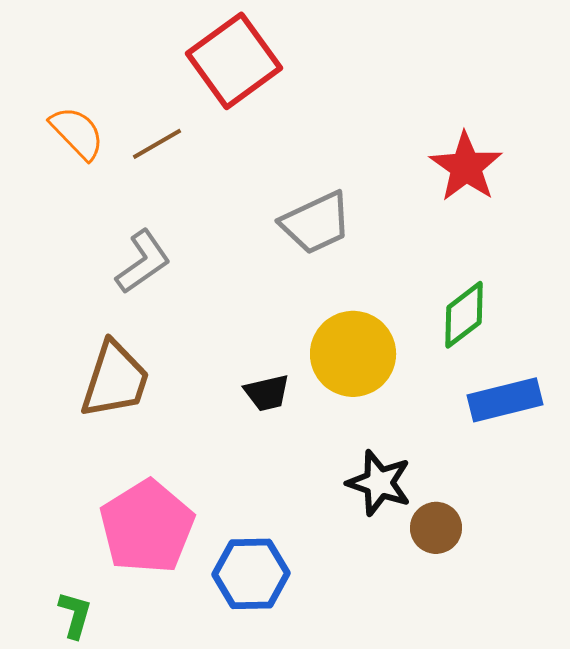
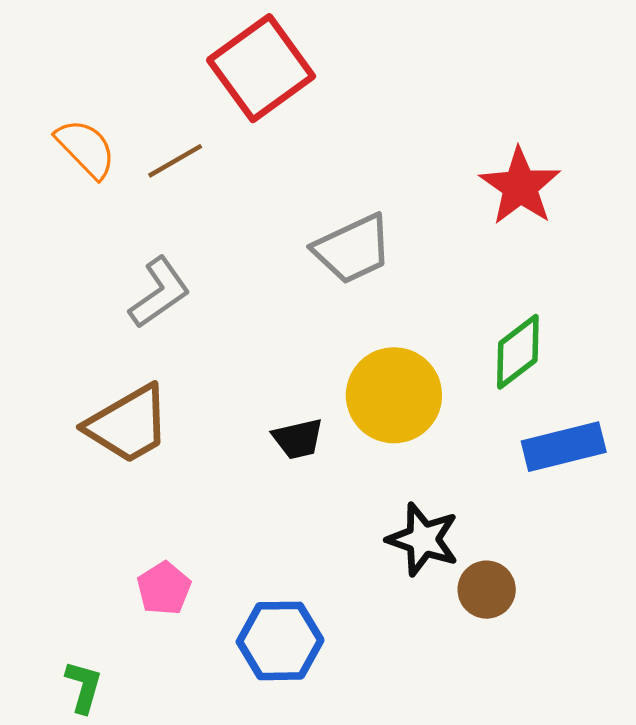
brown trapezoid: (115, 380) -> (128, 424), turned 42
pink pentagon: (147, 527) -> (164, 588), size x0.5

